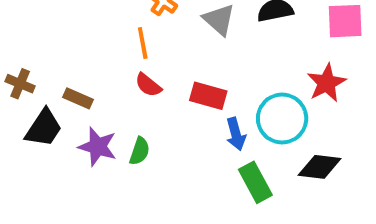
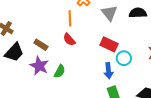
red rectangle: (208, 96) -> (109, 44), moved
brown rectangle: (78, 98) -> (41, 45), moved
cyan circle: (282, 119) -> (124, 58), moved, size x0.6

